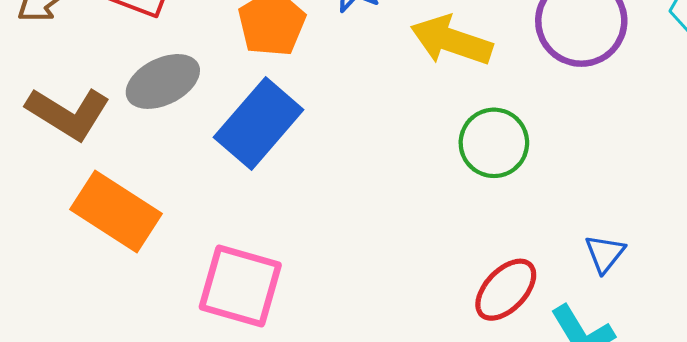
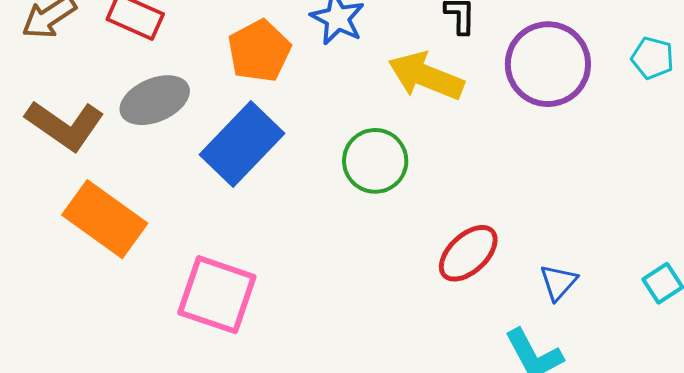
green circle: (494, 143) -> (375, 161), moved
red ellipse: (506, 290) -> (468, 253), moved

